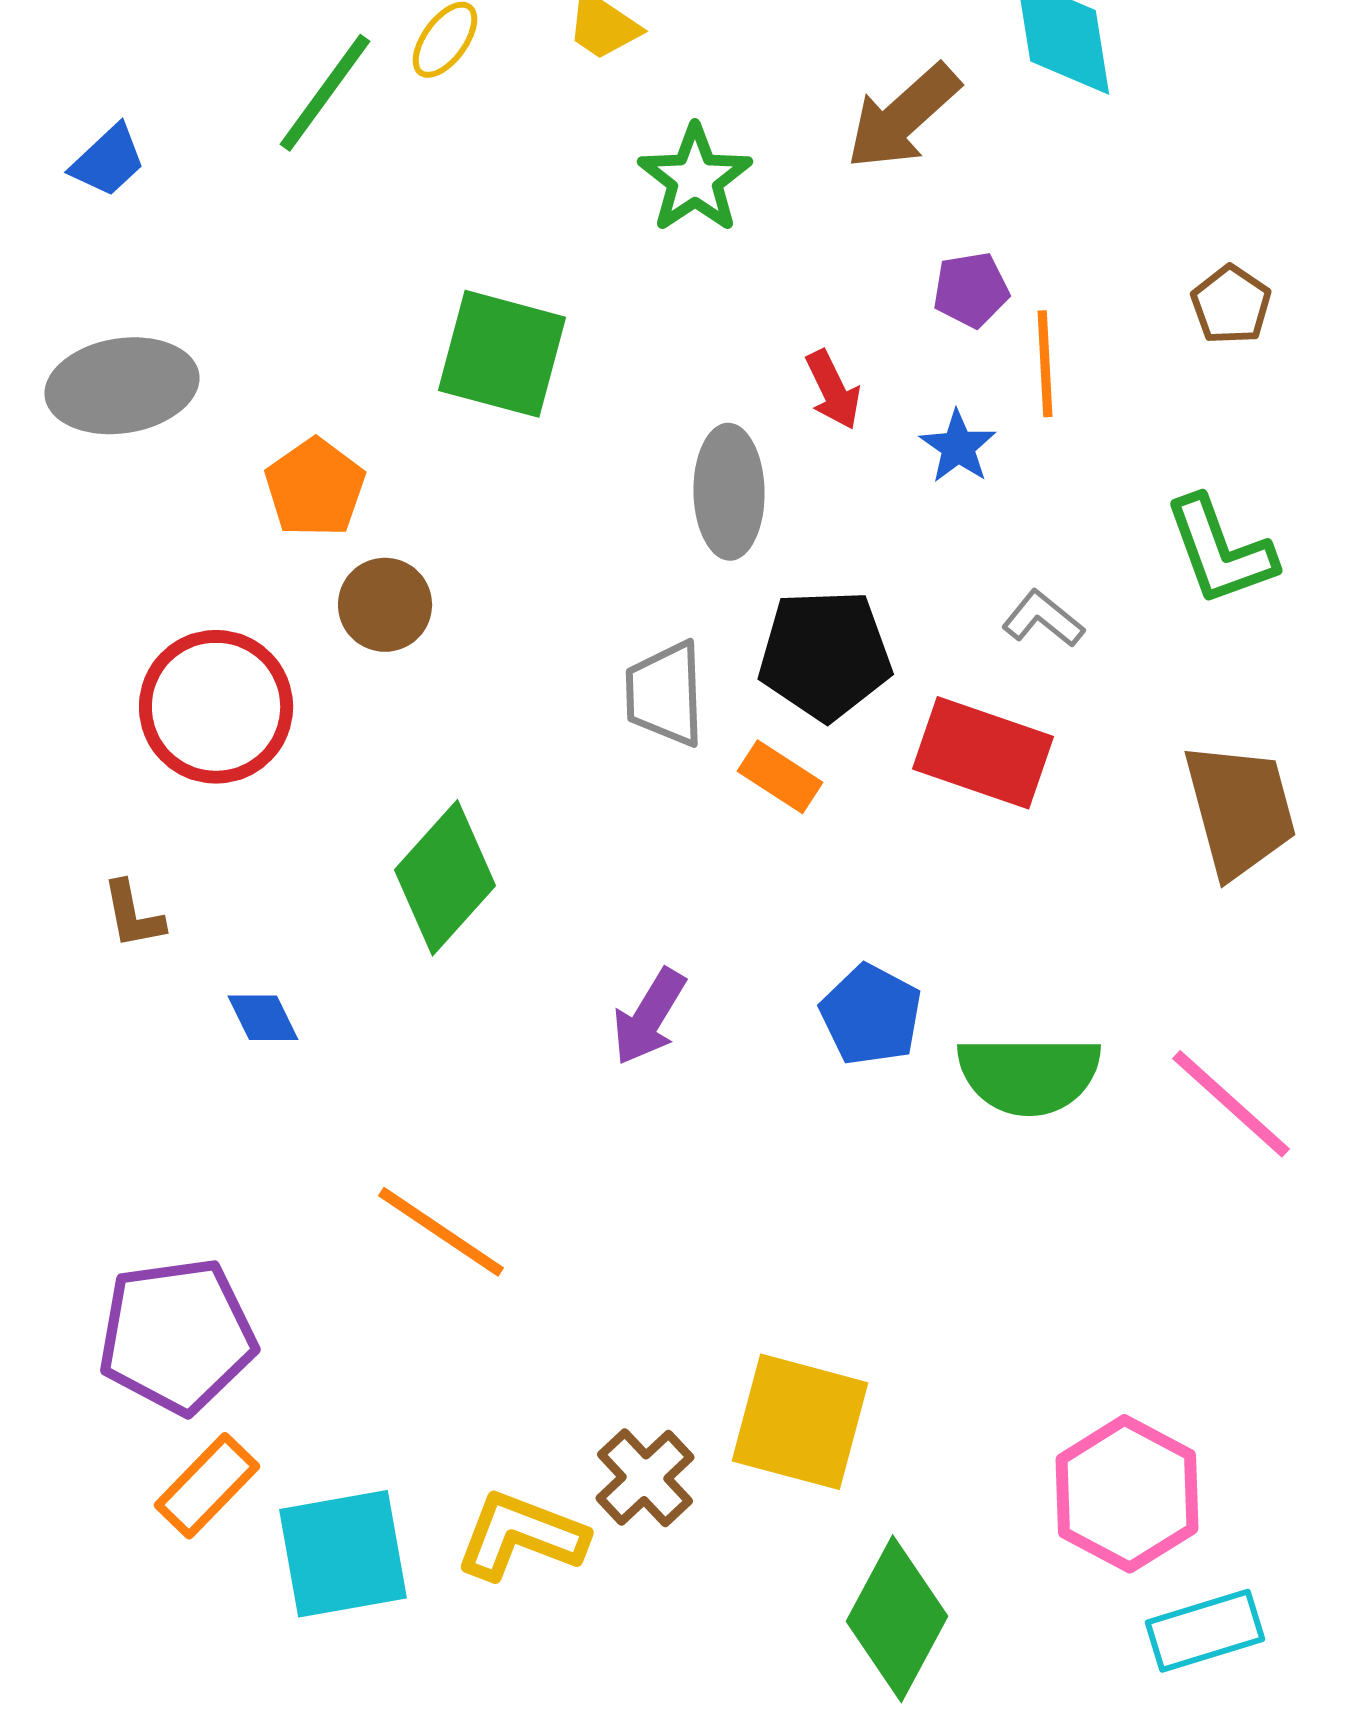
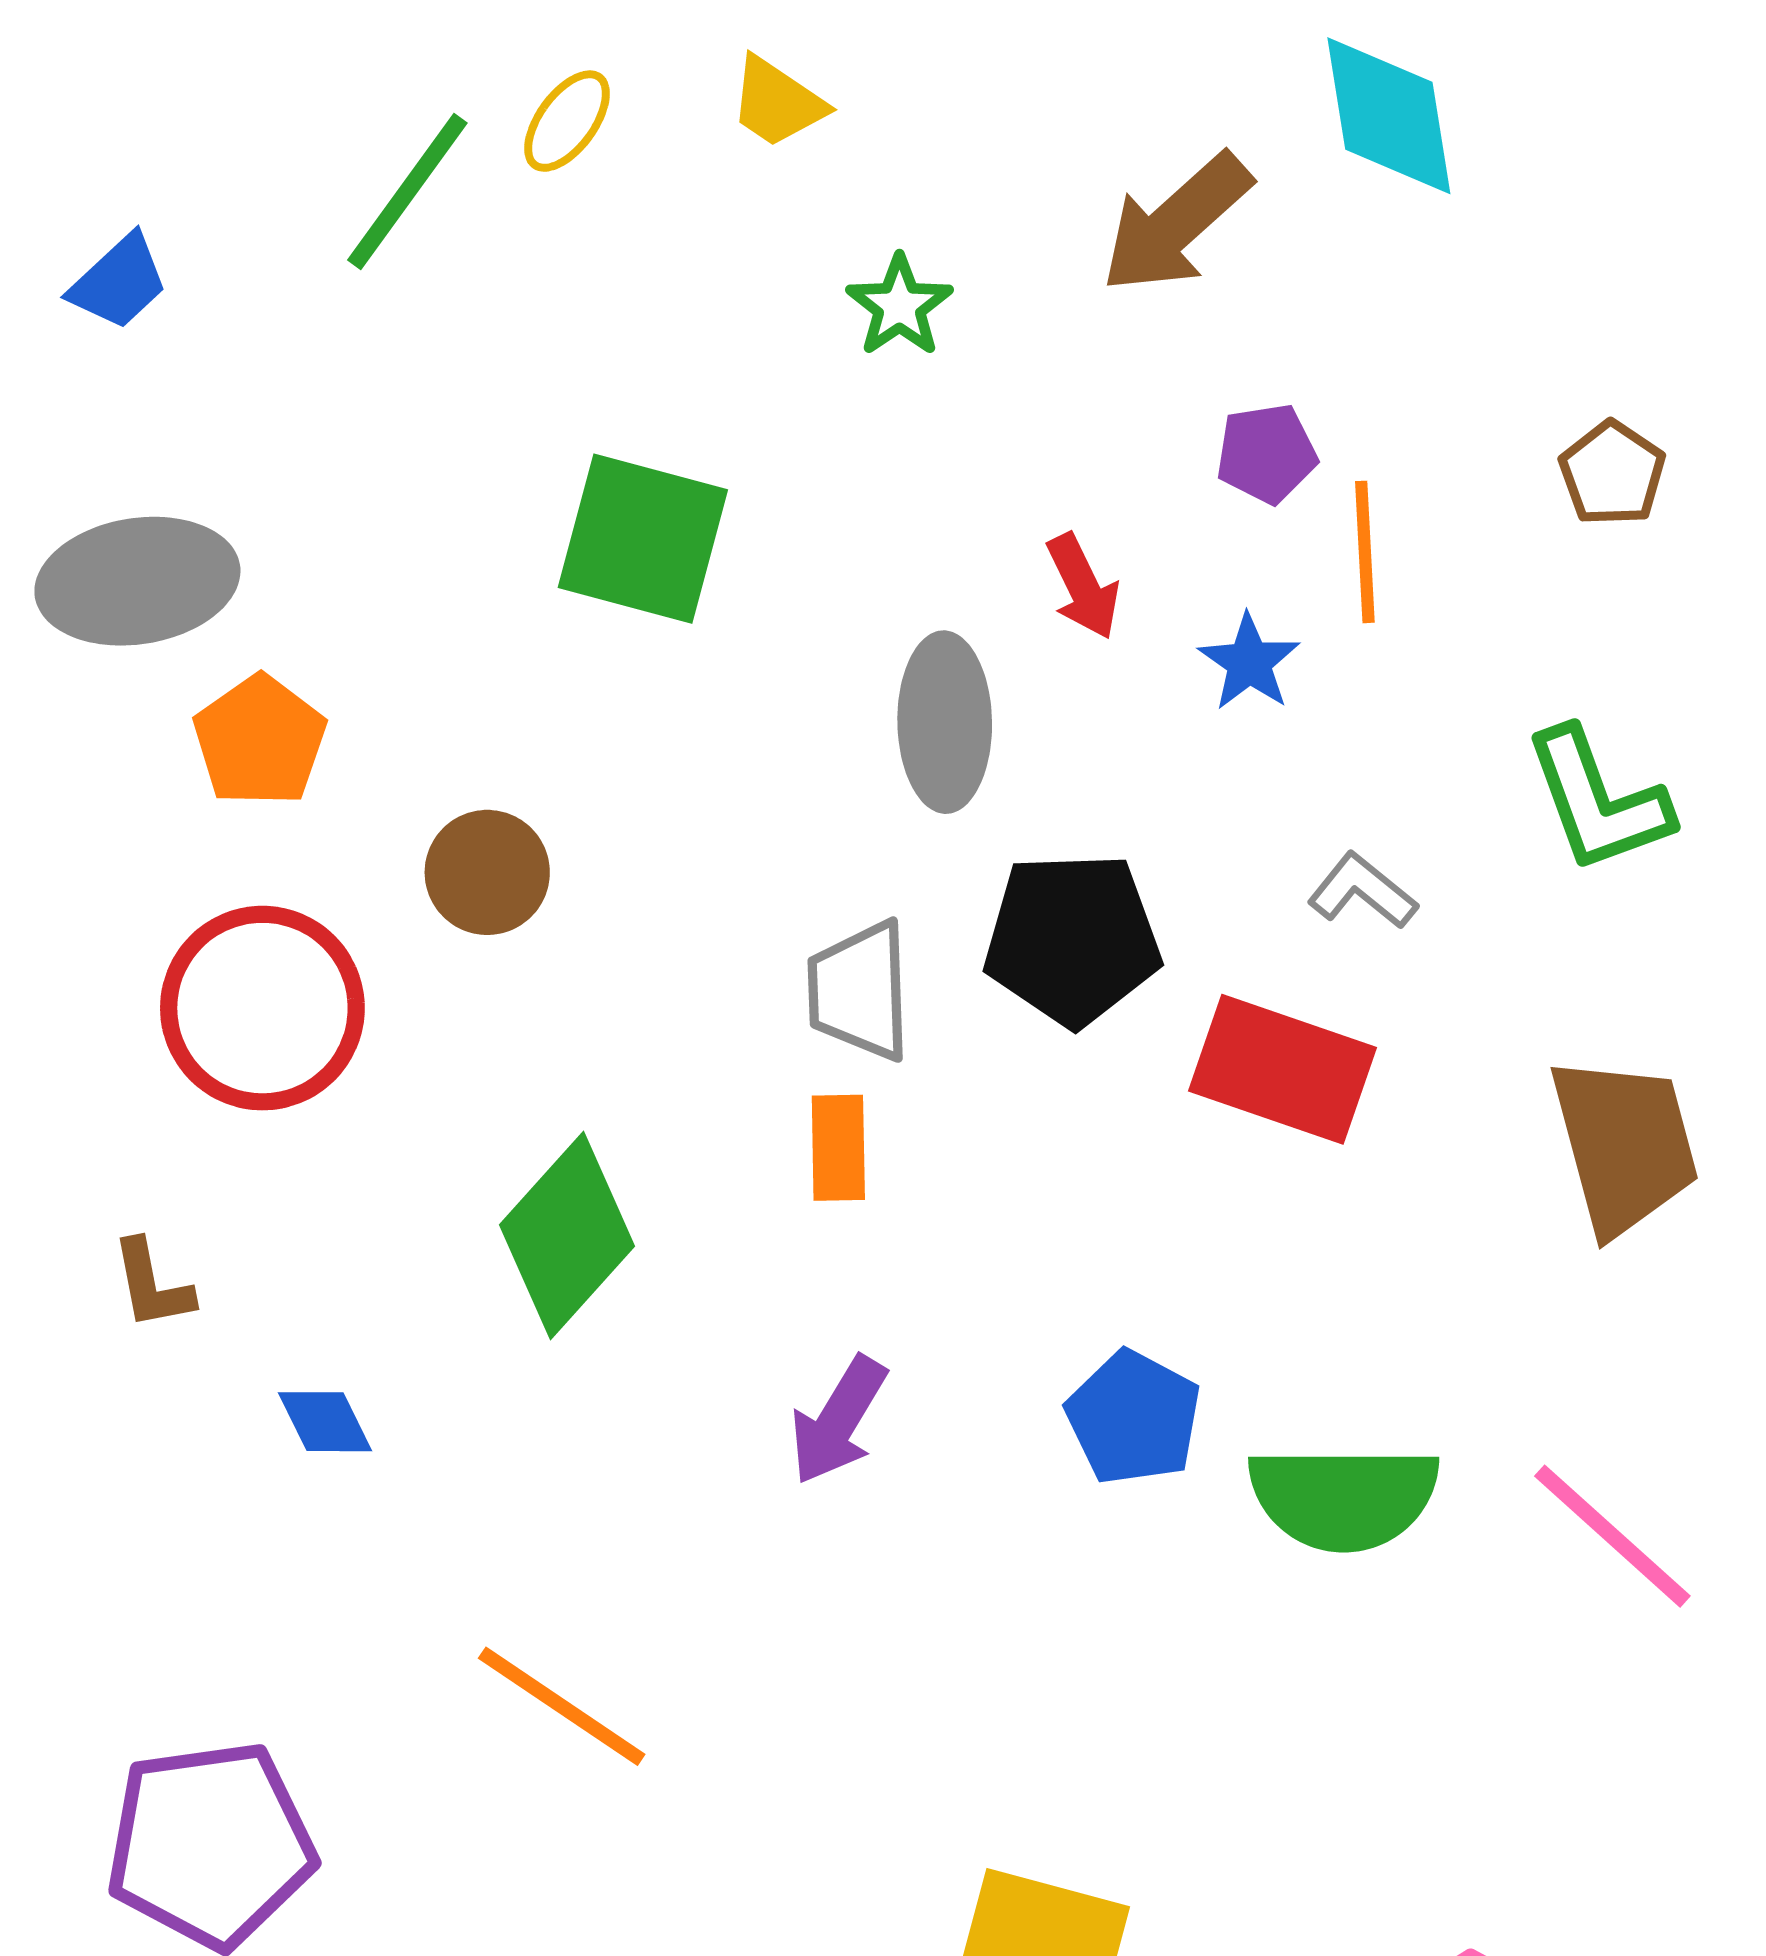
green star: (695, 179) -> (899, 306), size x0.7
orange pentagon: (315, 488) -> (260, 741), moved
orange rectangle: (780, 777) -> (838, 1148), moved, turned 56

